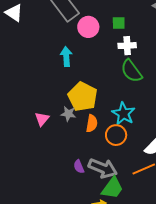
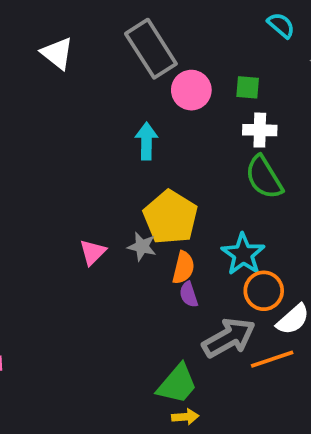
orange circle: (116, 135) -> (264, 291), moved
purple semicircle: (79, 167) -> (189, 294), moved
gray arrow: (103, 168) -> (229, 338), moved, turned -56
green trapezoid: (112, 188) -> (177, 384), moved

